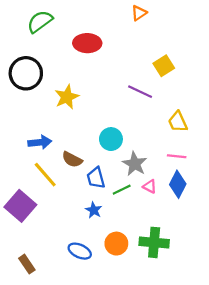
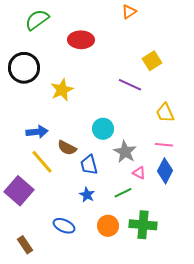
green line: (122, 190) -> (123, 193), moved
blue ellipse: (80, 251) -> (64, 226), moved

